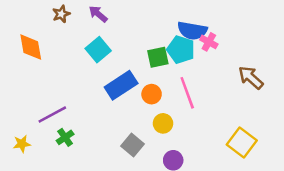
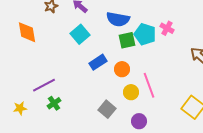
blue semicircle: (192, 31) -> (118, 19), moved
blue rectangle: (121, 85) -> (98, 62), size x0.7
pink line: (187, 93) -> (149, 85), moved

